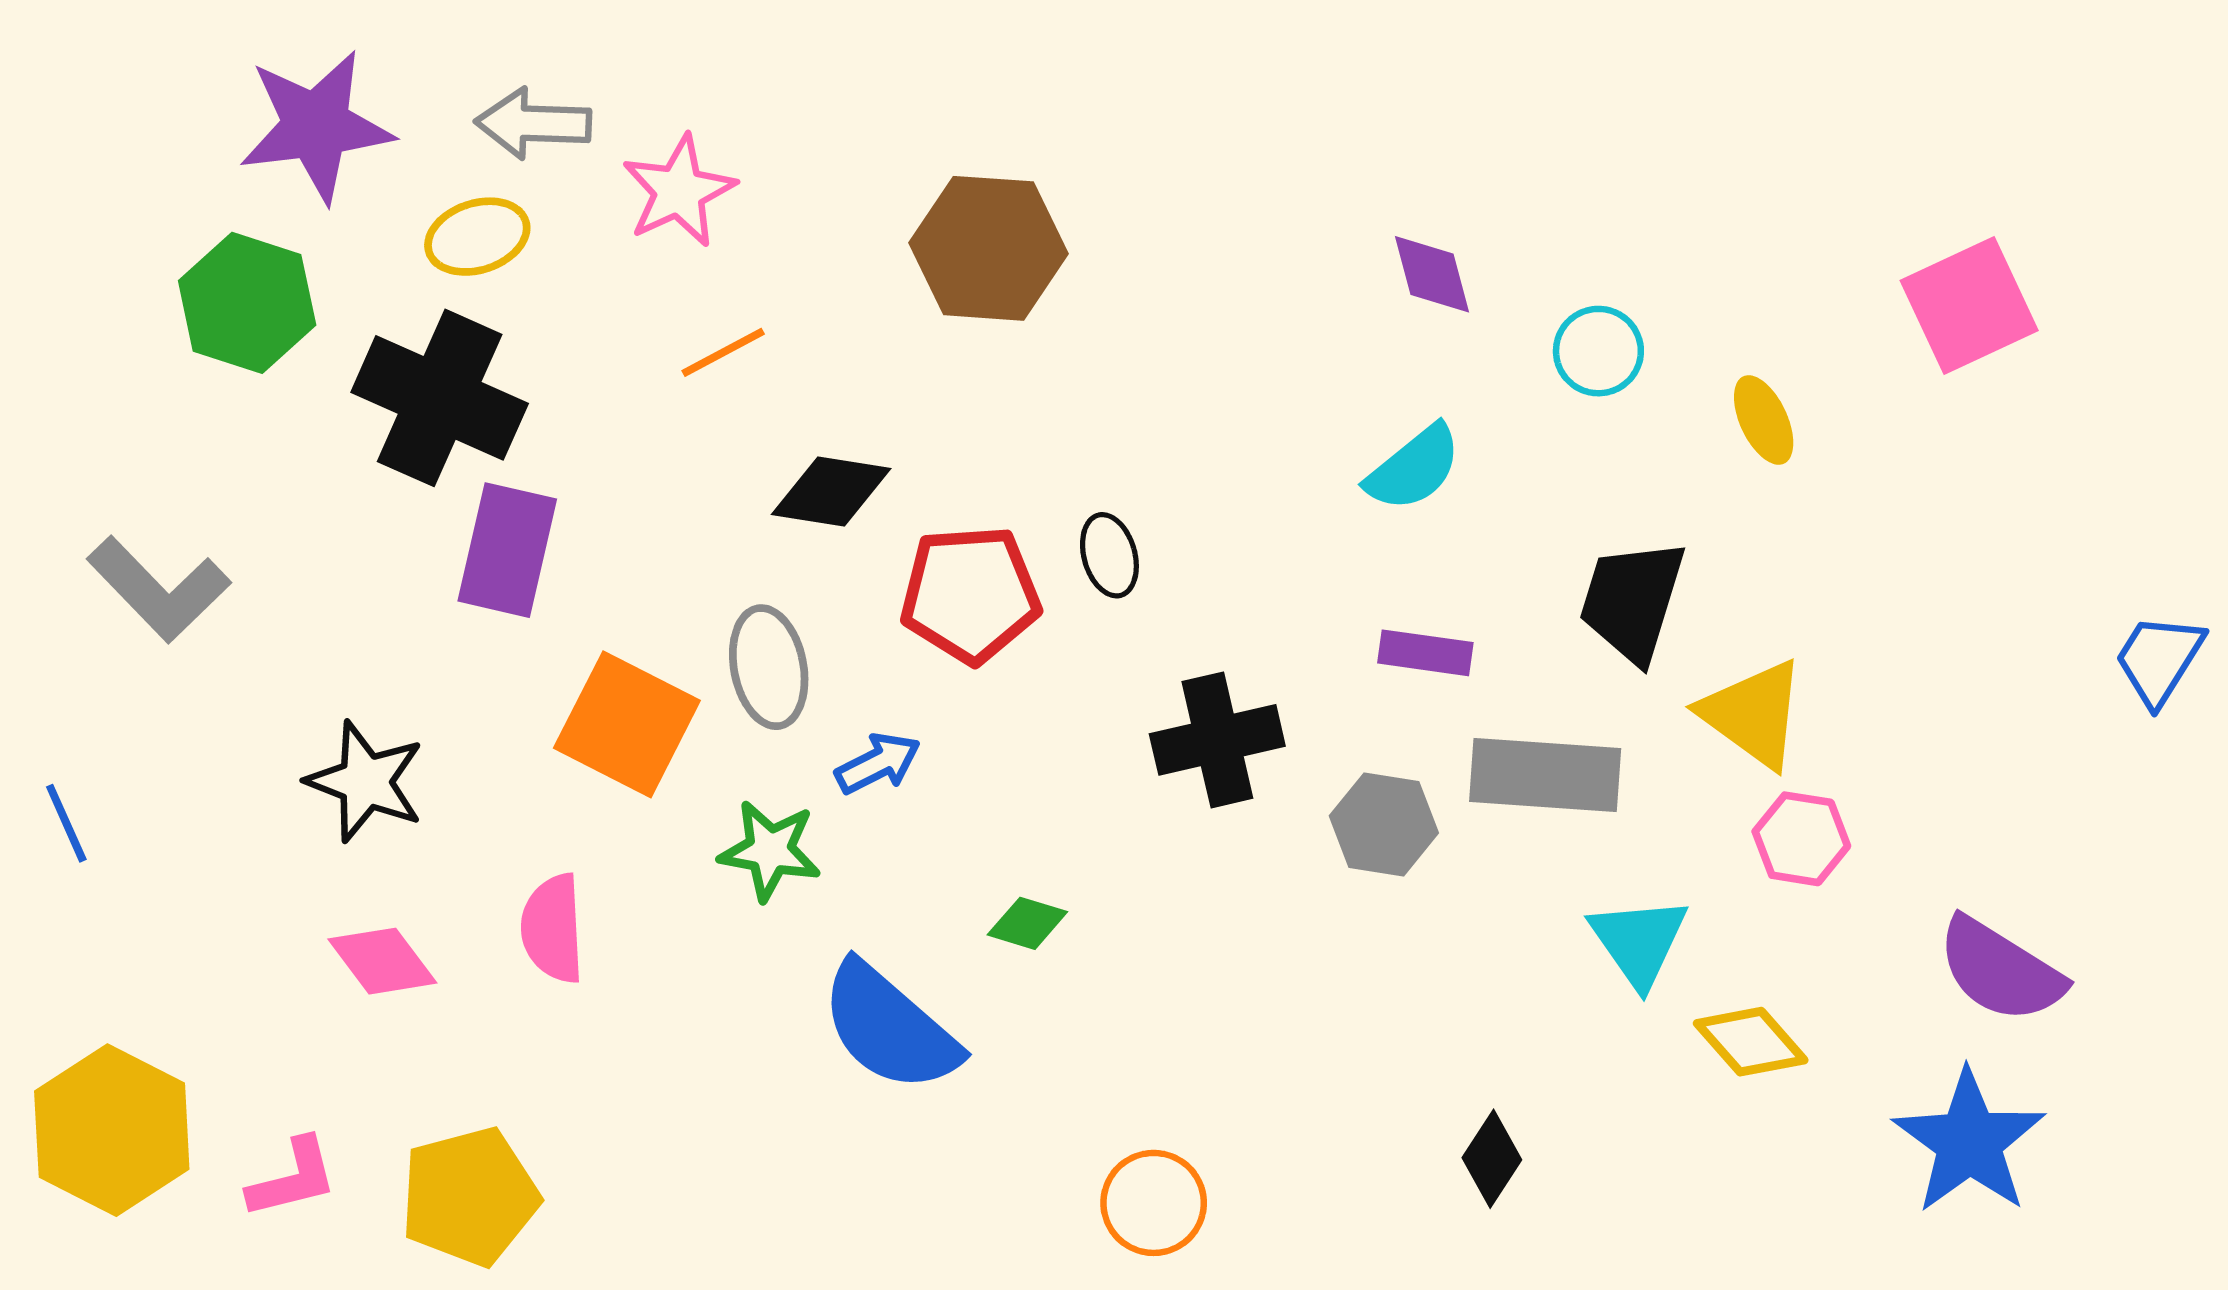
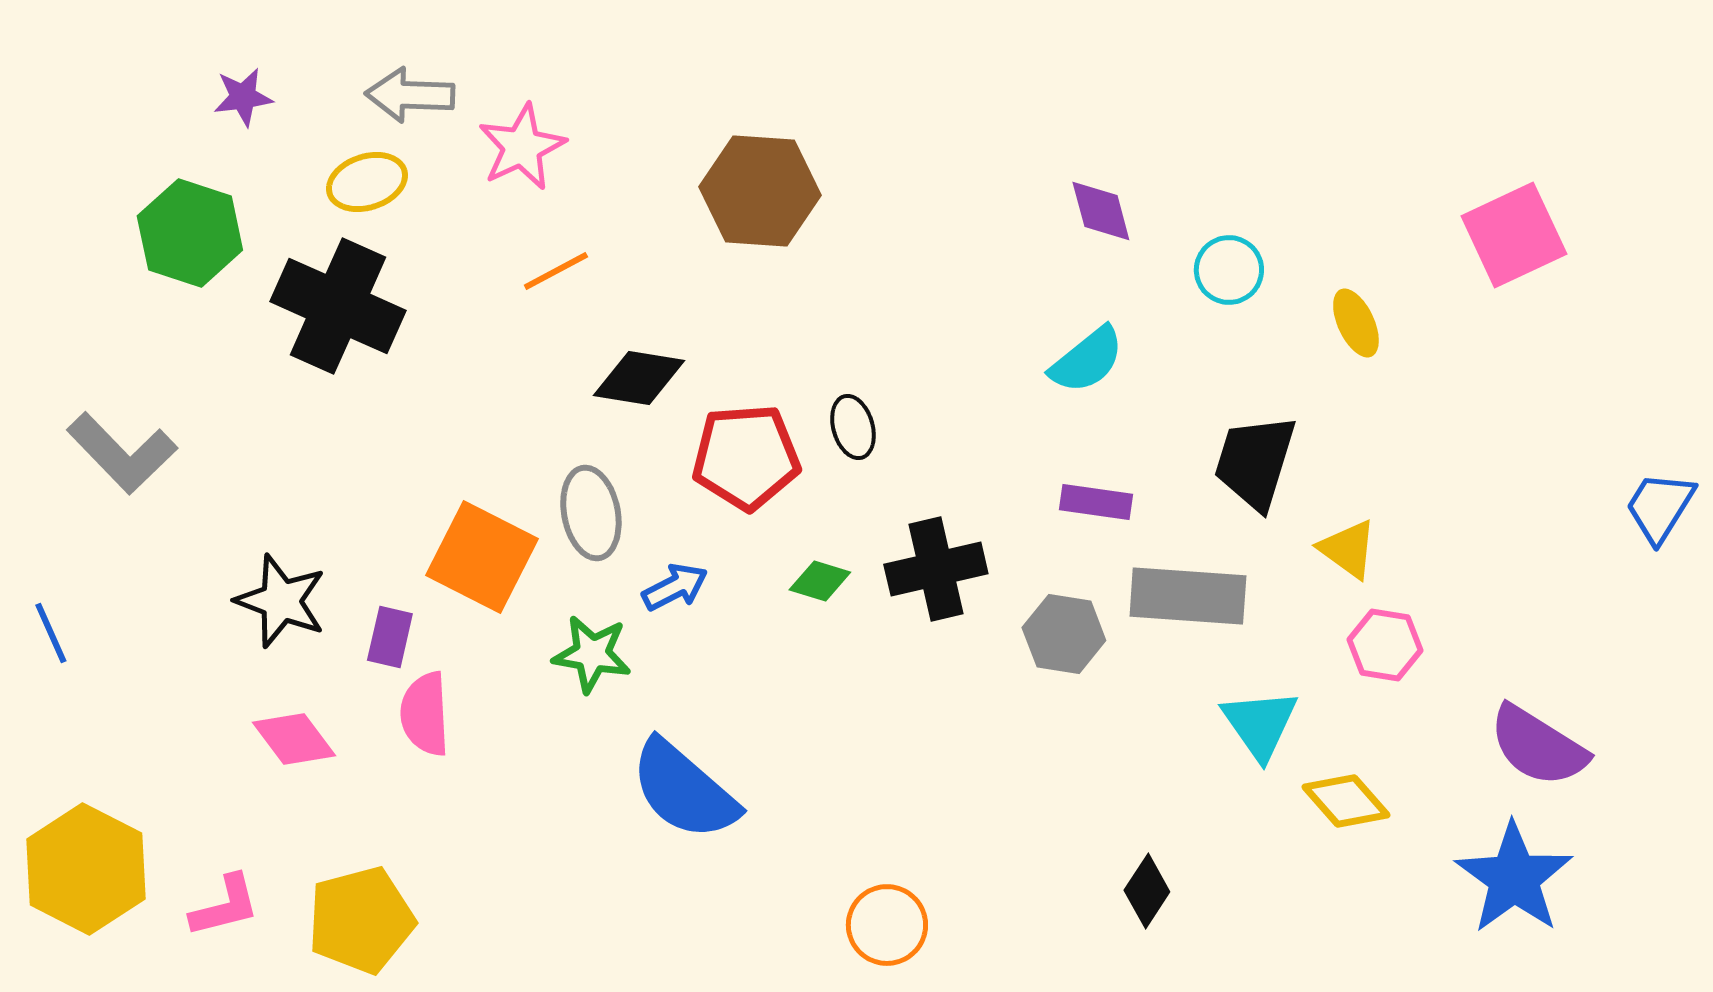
purple star: (316, 126) -> (243, 97), size x0.5
purple rectangle: (507, 550) -> (390, 637), moved, size x0.6
yellow triangle: (1753, 714) -> (1348, 549), size x0.7
green diamond: (1027, 923) -> (820, 581), moved

